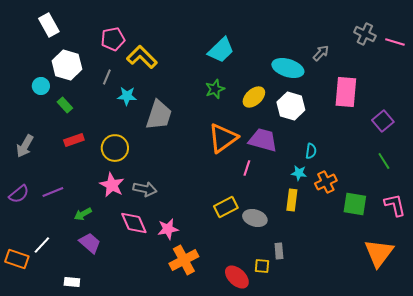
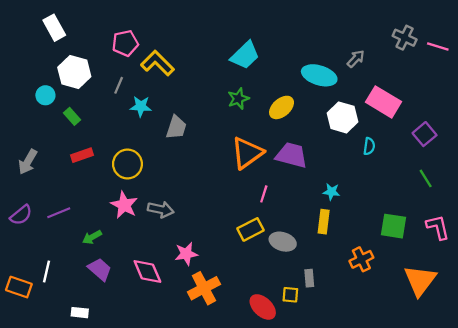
pink rectangle: (346, 92) -> (384, 102), turned -64
white hexagon: (291, 106) -> (343, 117), moved
gray trapezoid: (159, 115) -> (176, 127), size x0.7
cyan semicircle: (311, 151) -> (369, 146), moved
pink line: (247, 168) -> (264, 194), moved
orange cross: (326, 182) -> (361, 259), moved
pink diamond: (134, 223) -> (147, 272), moved
white line: (42, 245) -> (47, 272), turned -30

